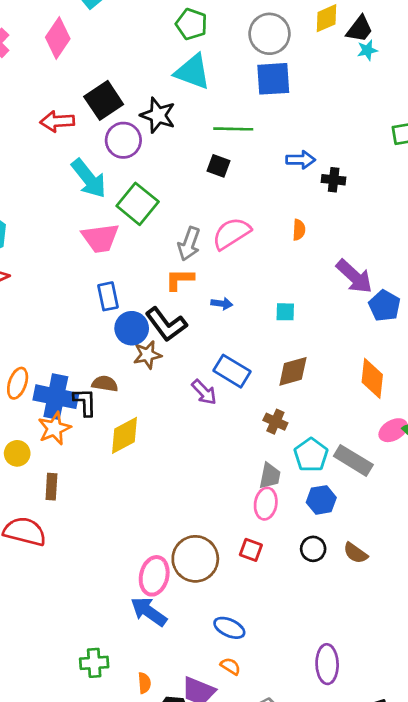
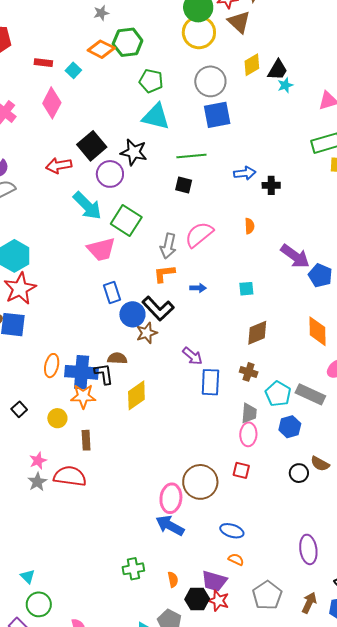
blue rectangle: (232, 371) -> (210, 382), moved, turned 68
orange star: (54, 428) -> (83, 396), turned 30
black circle: (313, 549) -> (299, 473), moved

